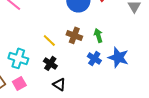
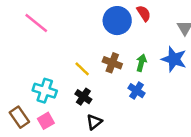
green arrow: (98, 35) -> (141, 63), turned 32
blue star: (118, 57) -> (174, 59), moved
black triangle: (59, 84) -> (94, 122), turned 48

